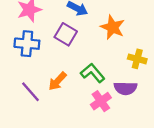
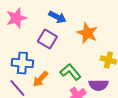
blue cross: (27, 44) -> (22, 63), moved

